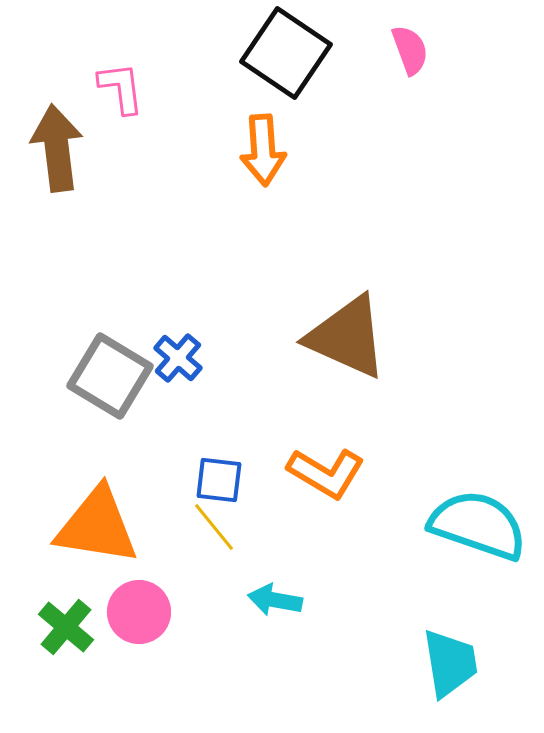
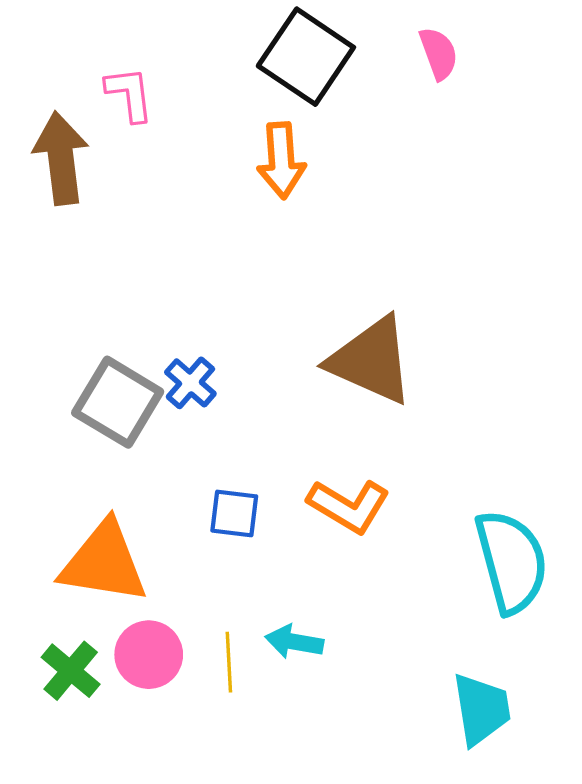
cyan semicircle: (478, 525) -> (511, 562), turned 56
yellow line: (214, 527) -> (229, 662), moved, turned 36

